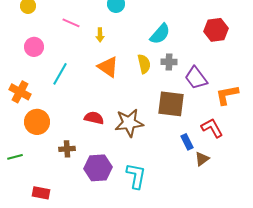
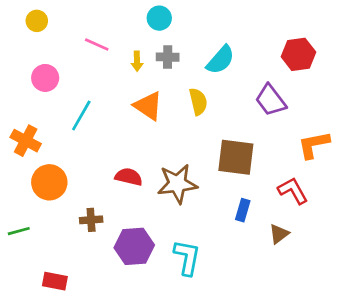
gray cross: (169, 62) -> (168, 57), moved
purple trapezoid: (196, 78) -> (271, 100), moved
blue rectangle: (187, 142) -> (243, 210), moved, turned 42

